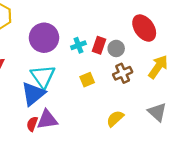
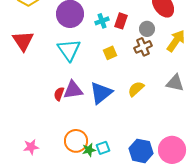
gray circle: (116, 48) -> (147, 29), moved
blue triangle: (33, 94) -> (101, 93), moved
gray triangle: (157, 112) -> (175, 83), turned -30

